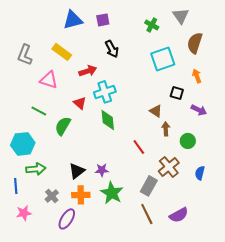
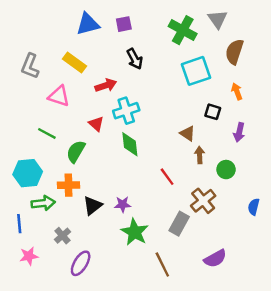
green cross: (152, 25) -> (183, 30), size x1.6
purple arrow: (199, 110) -> (239, 132), turned 77
blue semicircle: (200, 173) -> (254, 207), moved
orange cross: (81, 195) -> (69, 185), moved
brown line: (147, 214) -> (162, 264), moved

